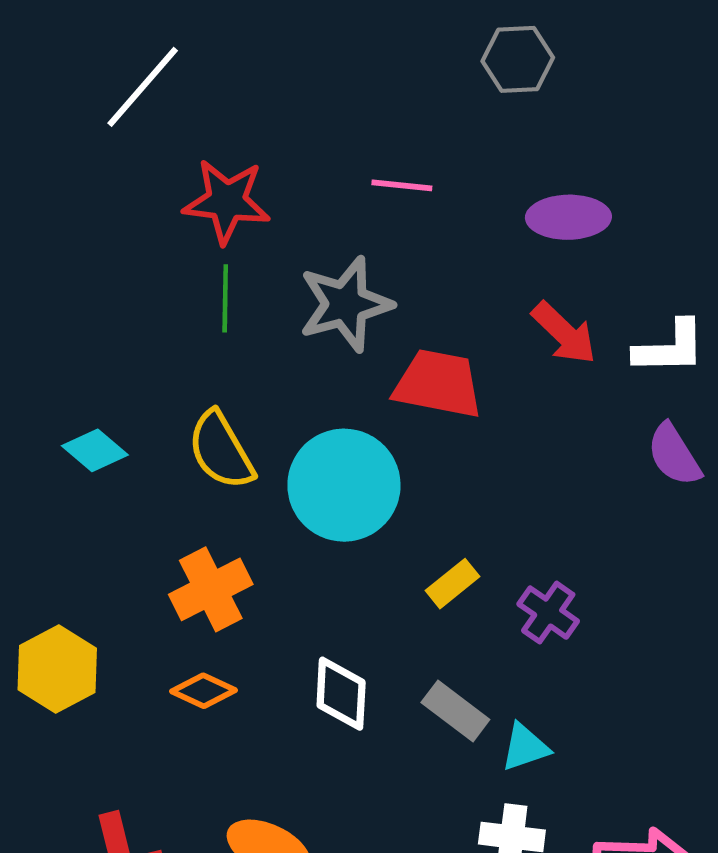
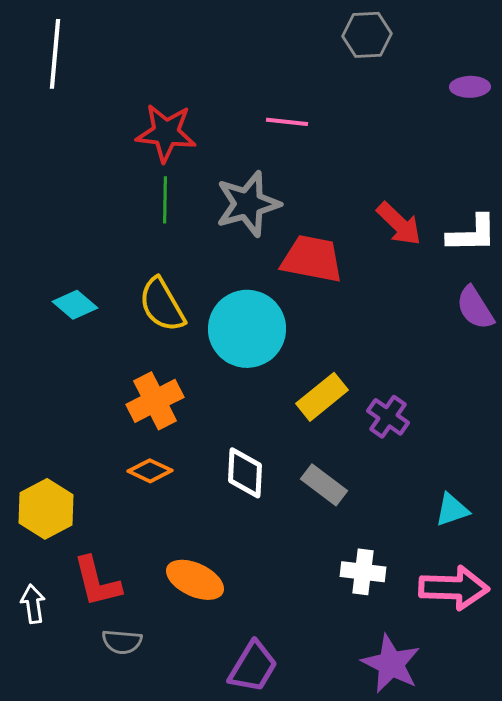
white line: (143, 87) -> (55, 54), moved, turned -36
purple ellipse: (568, 217) -> (470, 87), moved, size x0.7
yellow rectangle: (453, 584) -> (322, 397), size x1.4
yellow hexagon: (57, 669) -> (46, 509), moved
cyan triangle: (525, 747) -> (452, 510), moved

